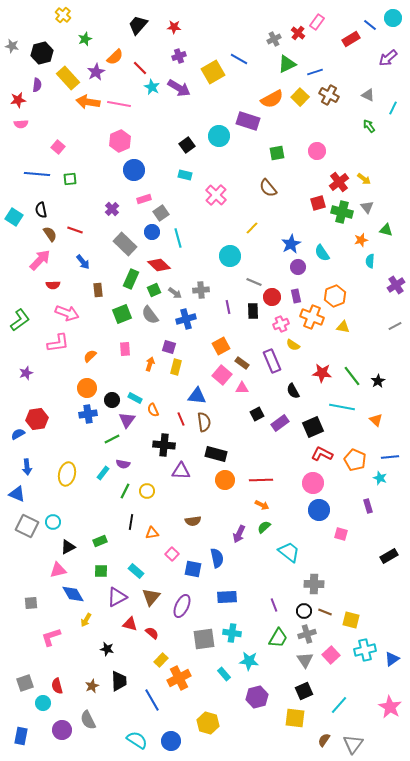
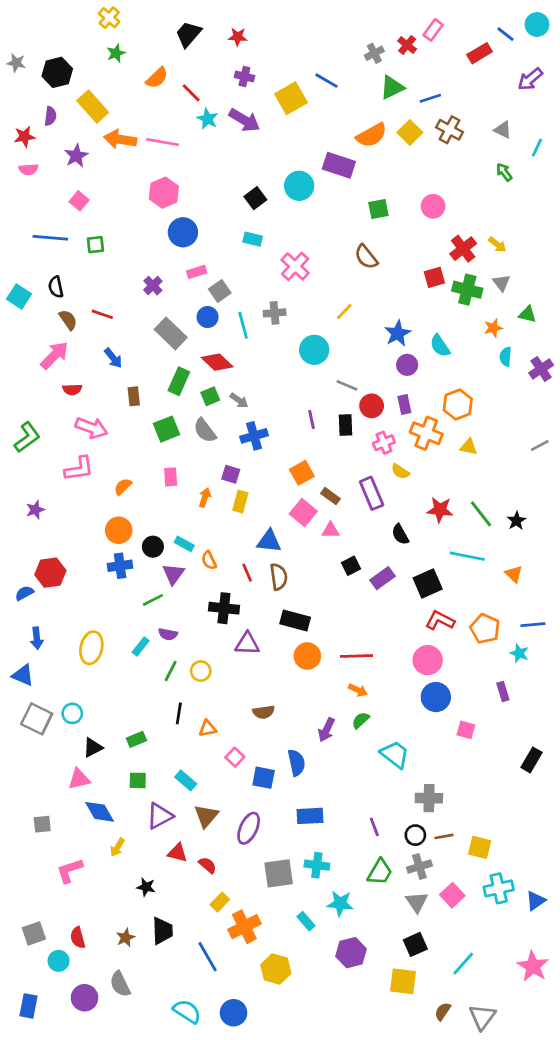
yellow cross: (63, 15) -> (109, 18), moved
purple cross: (179, 56) -> (244, 76), turned 32
purple star: (96, 72) -> (76, 156), moved
purple cross: (396, 285) -> (541, 369), moved
gray cross: (201, 290) -> (275, 313), moved
black rectangle: (389, 556) -> (532, 760), turned -30
brown line: (325, 612) -> (444, 836), turned -32
yellow hexagon: (208, 723) -> (276, 969), moved

